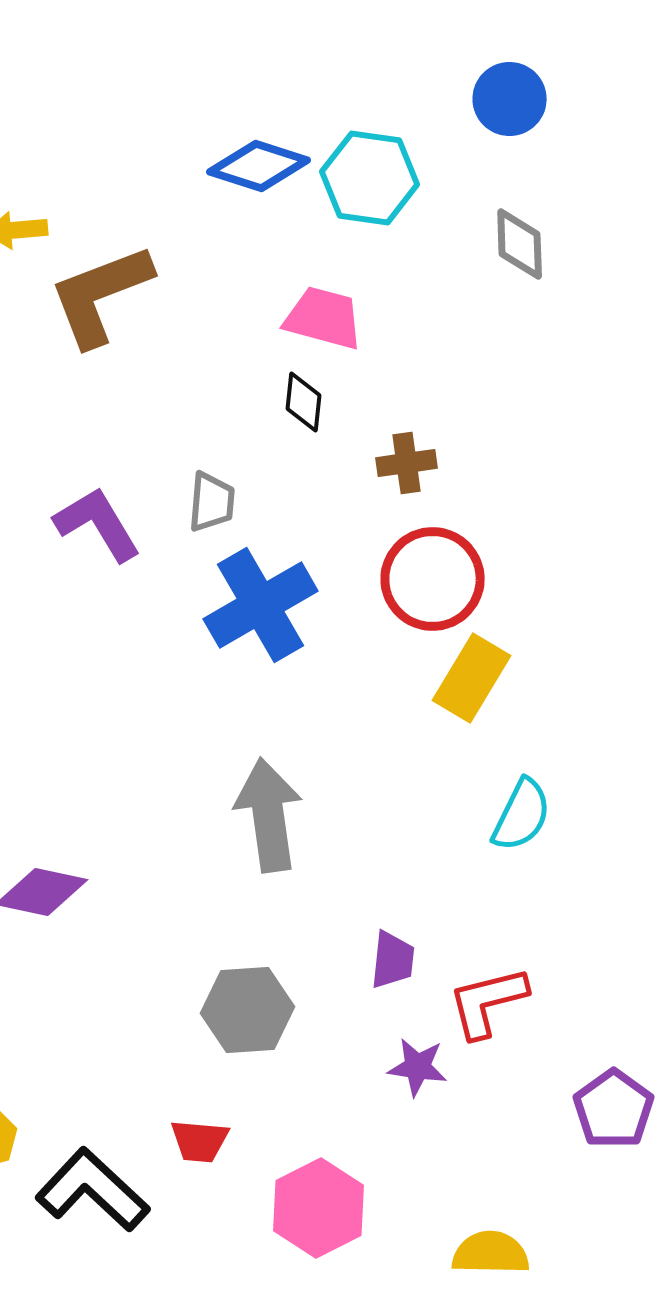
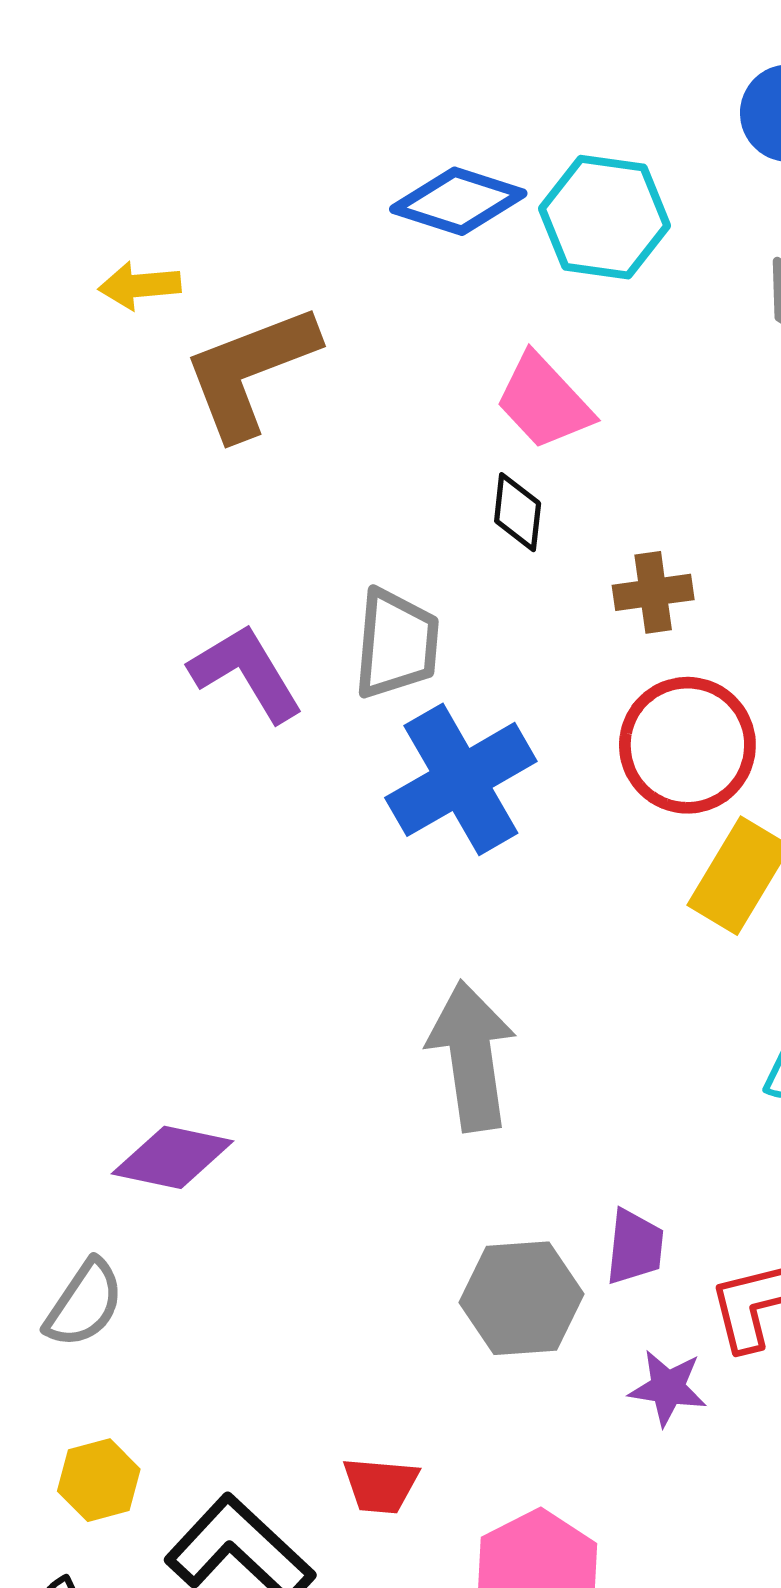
pink trapezoid: (324, 318) -> (544, 401), turned -148
gray trapezoid: (212, 502) -> (396, 644), size x1.4
gray hexagon: (248, 1010) -> (521, 1298), moved

